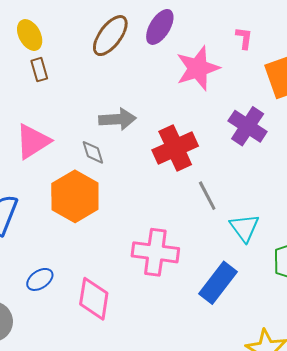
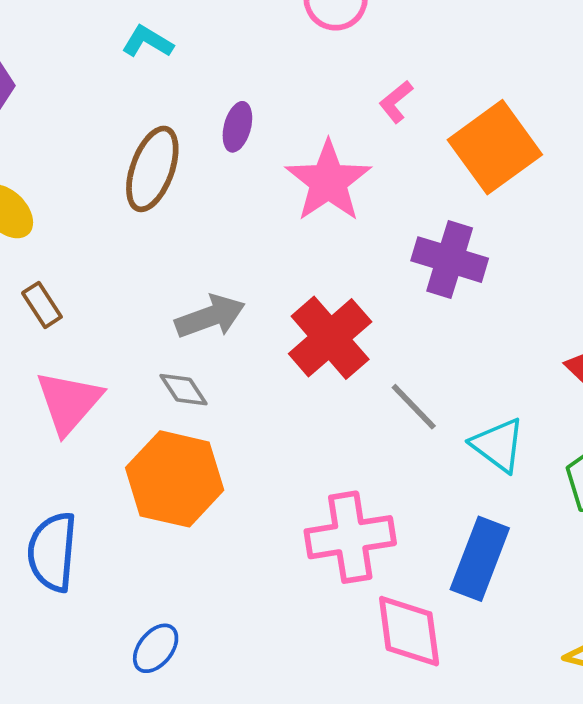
purple ellipse: (160, 27) -> (237, 127), size x0.7
pink L-shape: (244, 38) -> (396, 102), turned -120
brown rectangle: (39, 70) -> (42, 305), moved
pink diamond: (94, 299) -> (409, 631), moved

